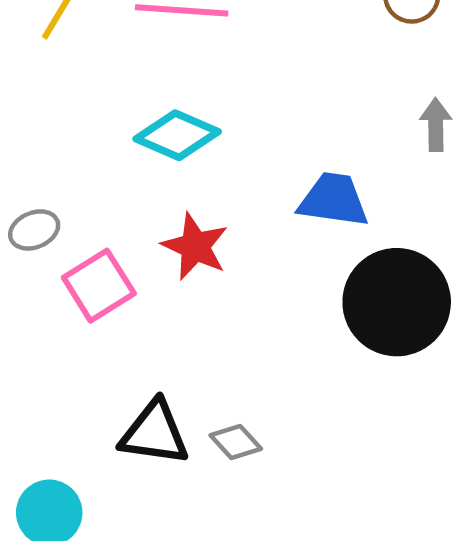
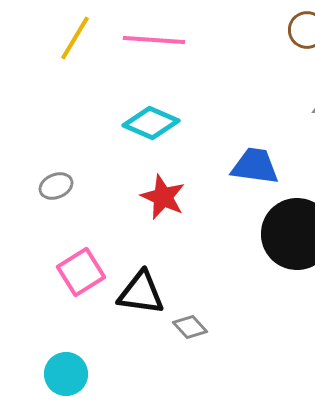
pink square: (99, 286) -> (81, 272), moved
black triangle: (154, 433) -> (141, 293), moved

